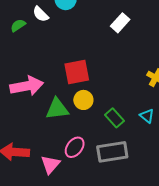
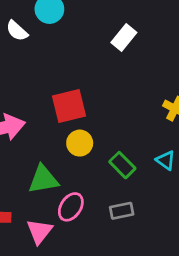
green triangle: (57, 109) -> (43, 179), moved
gray rectangle: (112, 152) -> (122, 211), size x0.6

